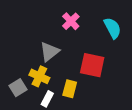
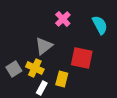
gray square: (18, 88) -> (14, 69), moved

